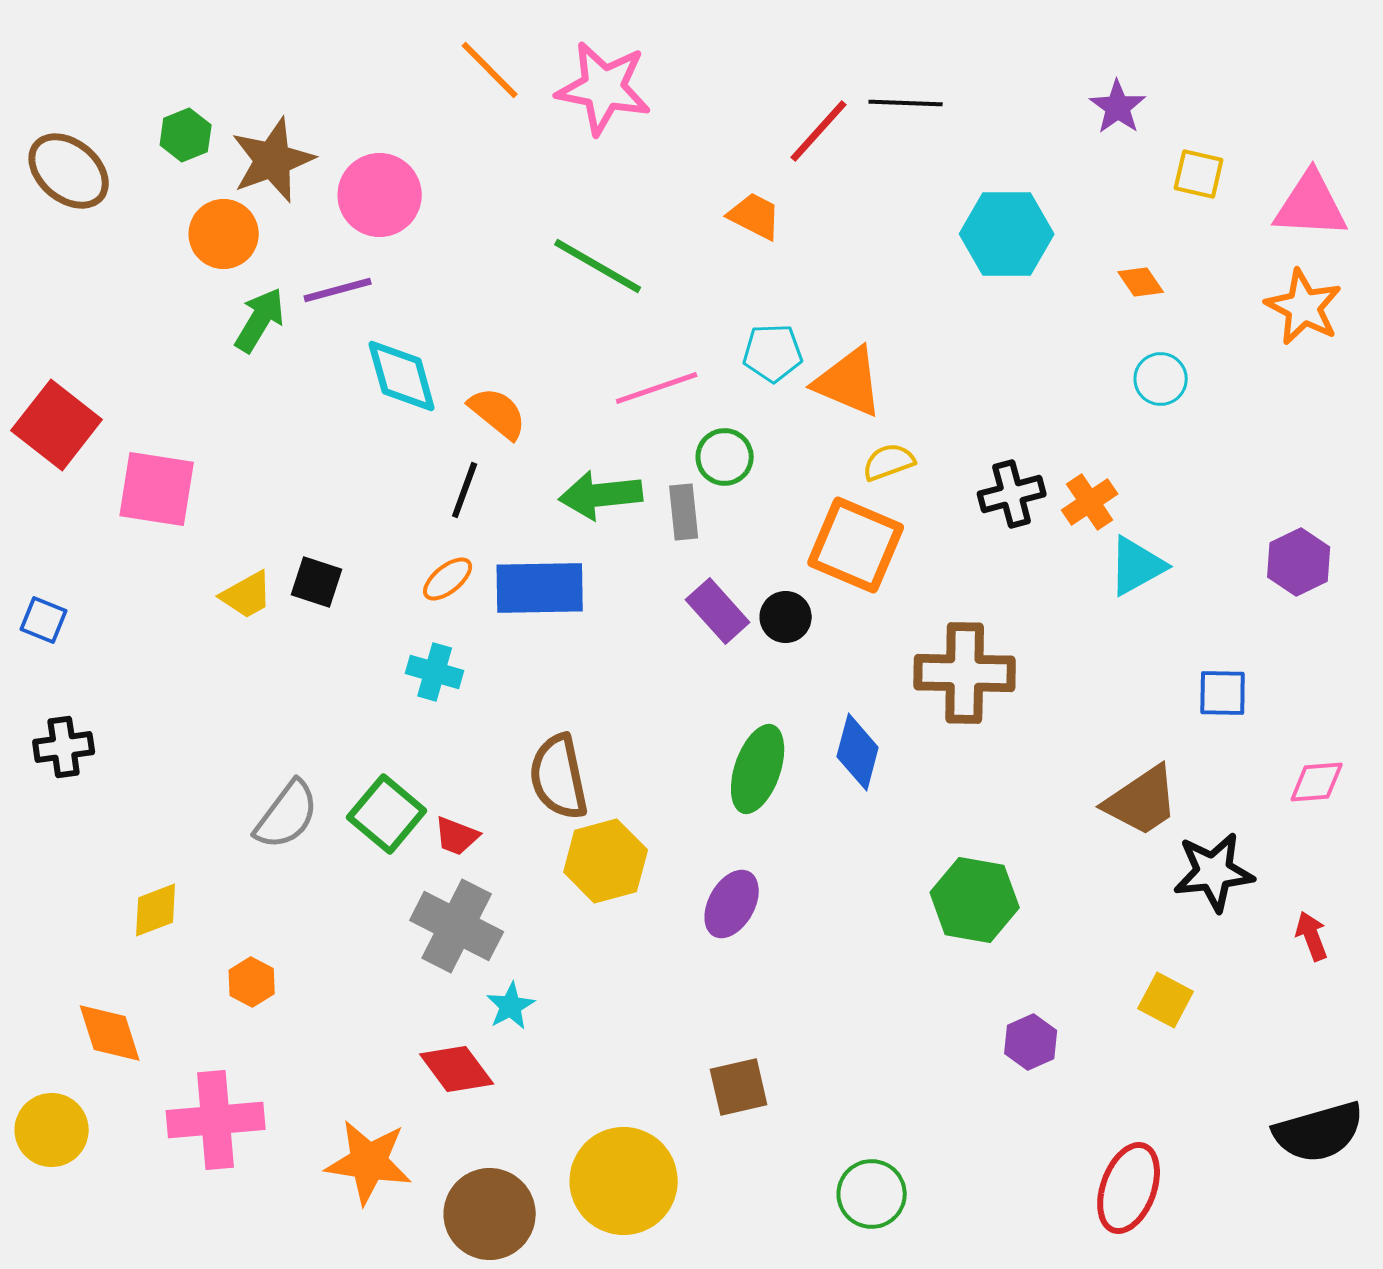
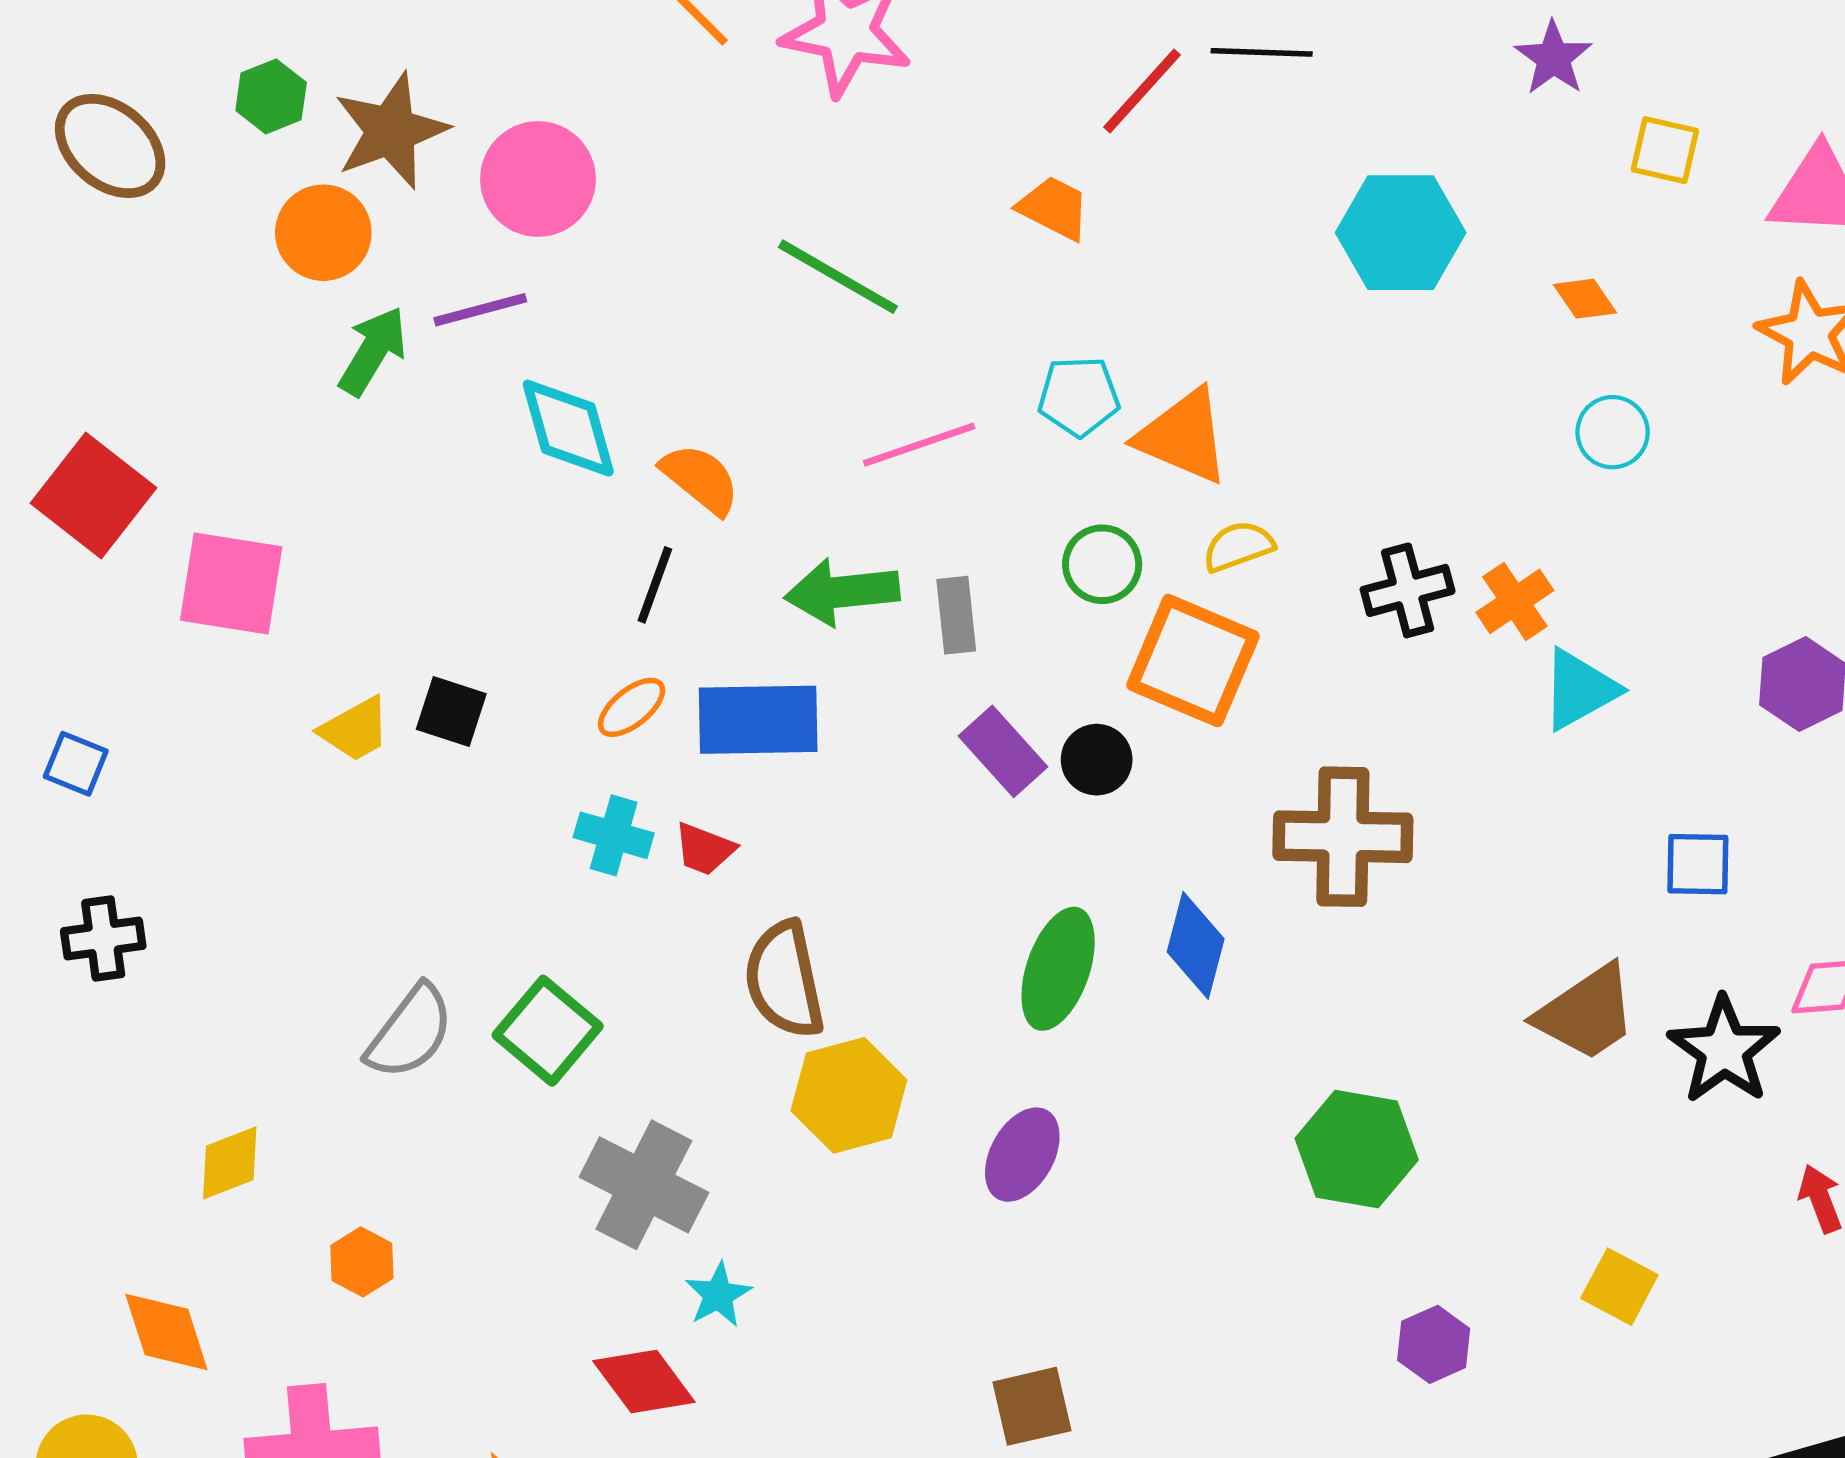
green circle: (725, 457) -> (1102, 564), moved
red trapezoid: (457, 836) -> (704, 849), moved
black star: (1214, 872) -> (1724, 1050), moved, turned -30

